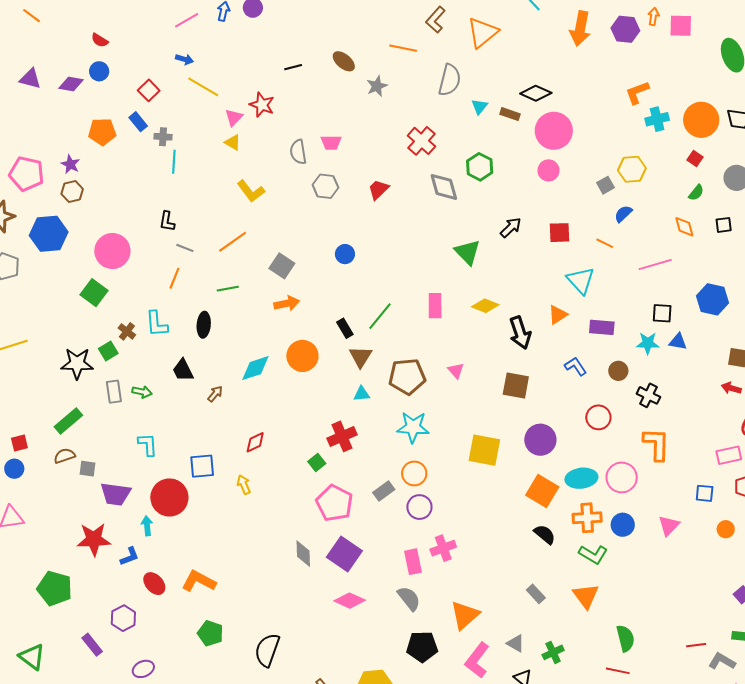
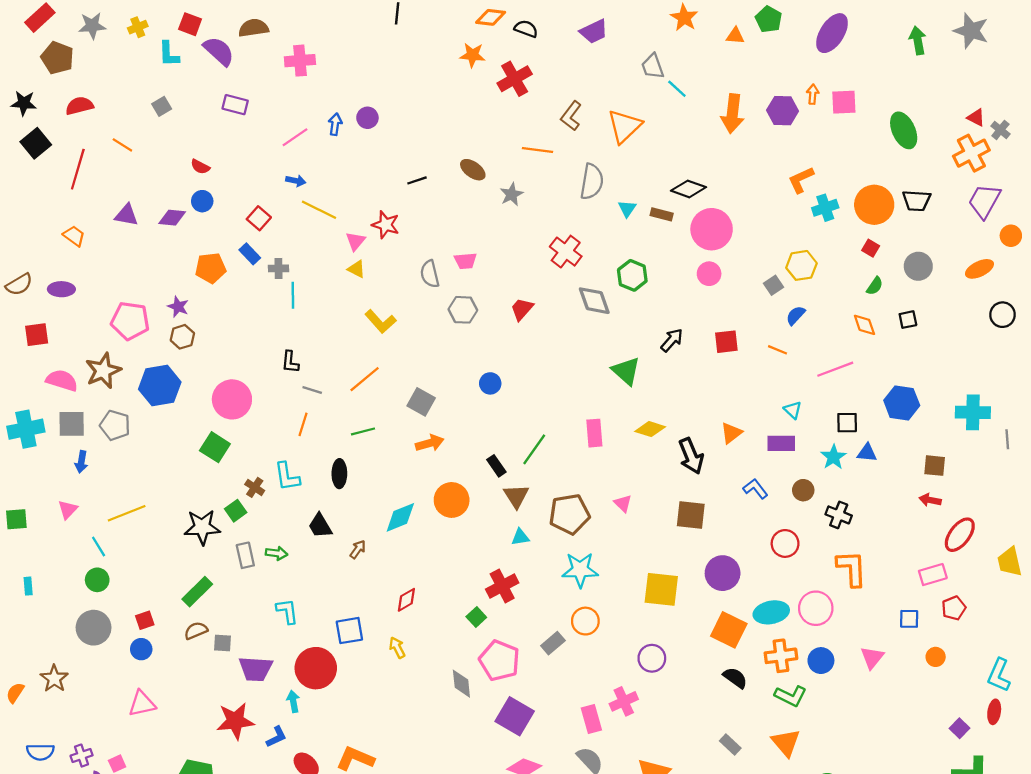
cyan triangle: (581, 280) -> (793, 410), moved, size x0.6
cyan star: (648, 343) -> (834, 457), turned -30
purple circle: (419, 507) -> (652, 658), moved
gray diamond: (303, 554) -> (461, 684), moved

